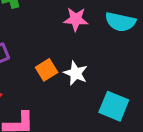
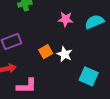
cyan semicircle: (120, 22) -> (94, 22), turned 144

